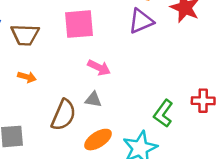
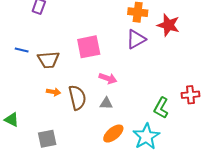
brown semicircle: (63, 115) -> (77, 98), moved, turned -30

